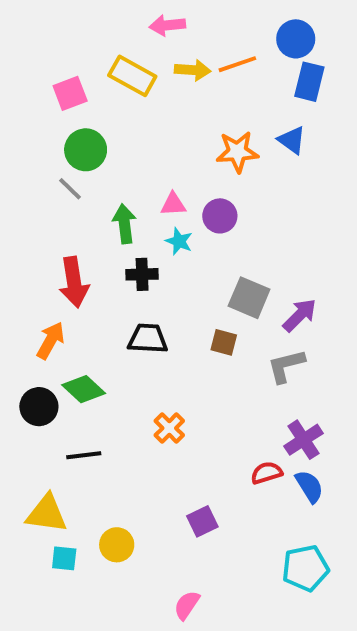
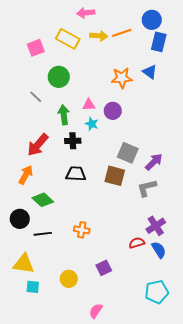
green circle: (86, 150) -> (59, 77), moved
red arrow: (74, 282) -> (38, 145), turned 50
brown square: (224, 342) -> (115, 176), size x1.5
black circle: (39, 407) -> (20, 219), moved
orange cross: (169, 428) -> (82, 230), moved, turned -35
yellow circle: (117, 545) -> (69, 279), moved

